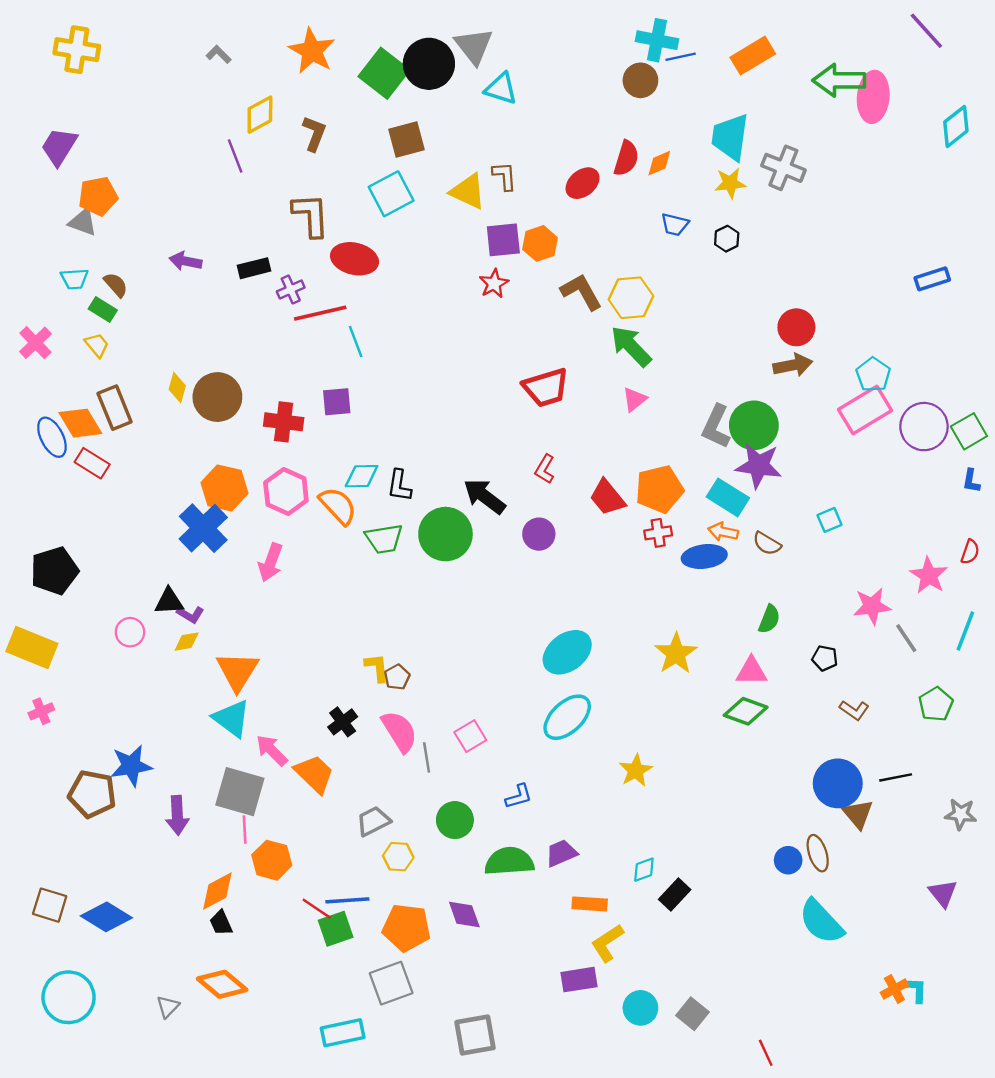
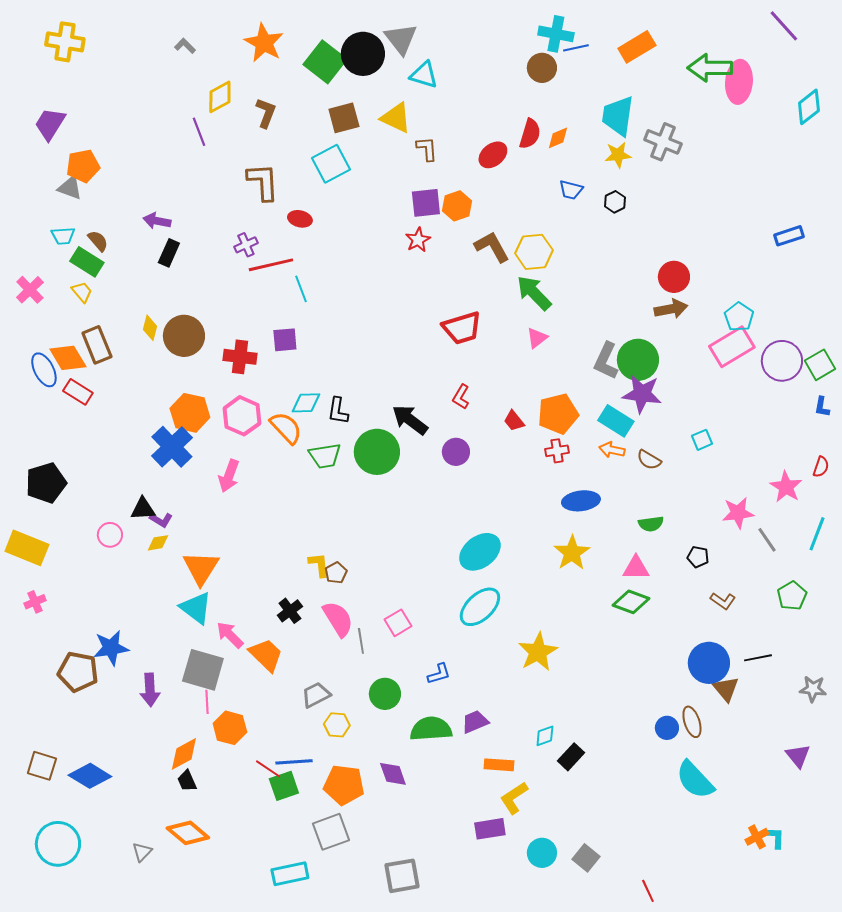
yellow triangle: (468, 191) -> (396, 118), moved
red ellipse: (354, 259) -> (300, 219), size x0.6
black rectangle: (254, 268) -> (169, 253), moved, turned -52
green rectangle: (103, 310) -> (87, 262), size x1.4
red trapezoid: (607, 497) -> (514, 421), size x0.7
blue ellipse: (704, 557) -> (581, 501), moved
green semicircle: (769, 619) -> (651, 524), turned 60
yellow star: (636, 770) -> (538, 652), size x1.4

